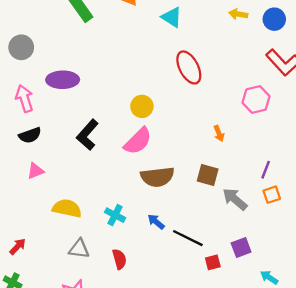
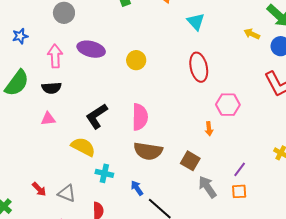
pink hexagon: (256, 100) -> (228, 105), moved
yellow circle: (142, 106) -> (136, 60), moved
black L-shape: (87, 135) -> (97, 116), moved
pink semicircle: (138, 141) -> (140, 117), turned -60
yellow semicircle: (67, 208) -> (83, 147), moved
cyan cross: (115, 215) -> (104, 173), turned -30
red arrow: (18, 246) -> (39, 189), moved, turned 77

